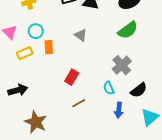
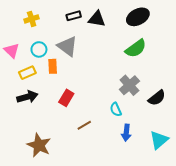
gray triangle: (81, 35) -> (67, 46), moved, size x1.5
red rectangle: (72, 77) -> (66, 98), moved
black arrow: (18, 90) -> (27, 97), moved
black semicircle: (139, 90) -> (157, 98), moved

